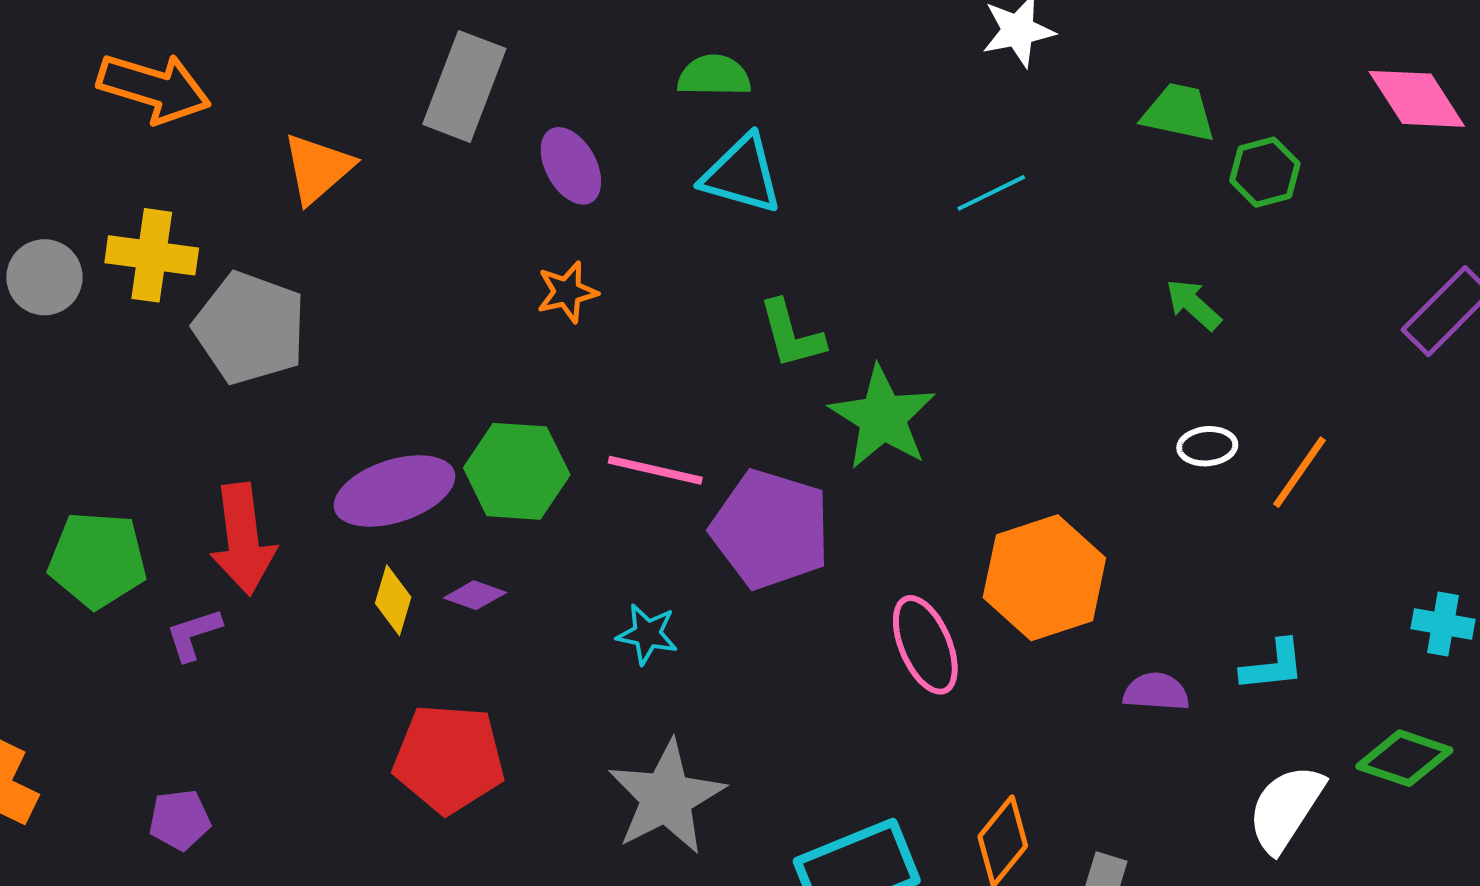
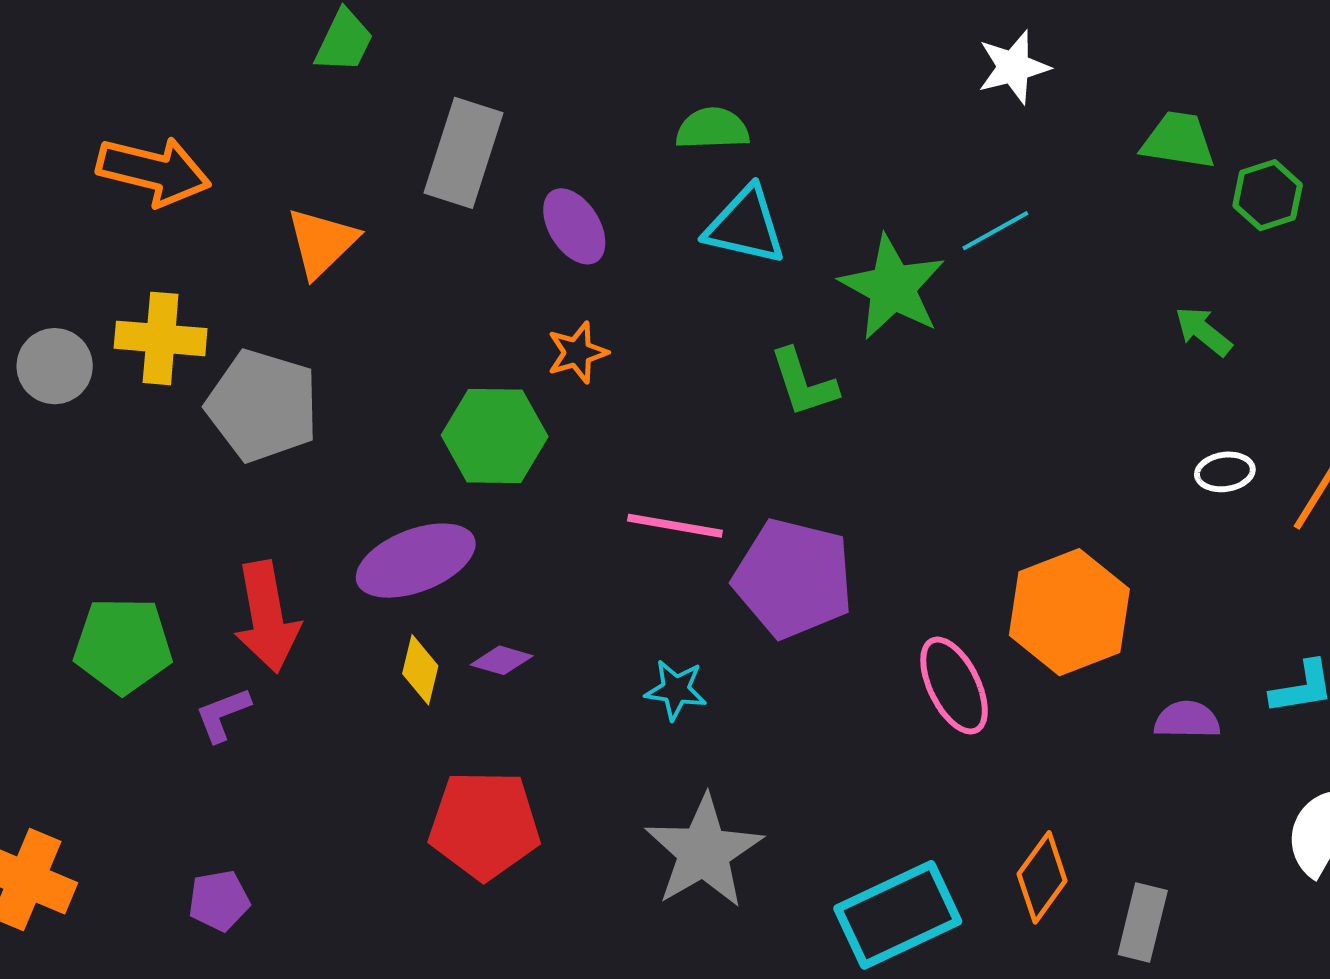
green star: (883, 417) -> (893, 287), moved
green hexagon: (517, 471) -> (495, 436), moved

